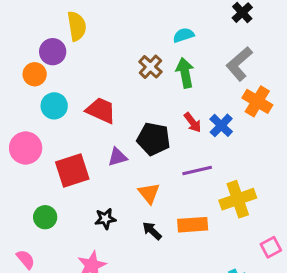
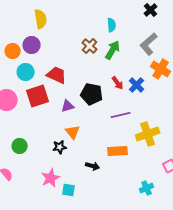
cyan semicircle: (184, 35) -> (112, 25), turned 104
purple circle: (53, 52) -> (32, 45), moved
green arrow: (185, 73) -> (113, 50), turned 42
red square: (72, 171) -> (38, 96), moved
orange triangle: (149, 193) -> (73, 132), moved
black arrow: (152, 231) -> (93, 166), moved, turned 152

